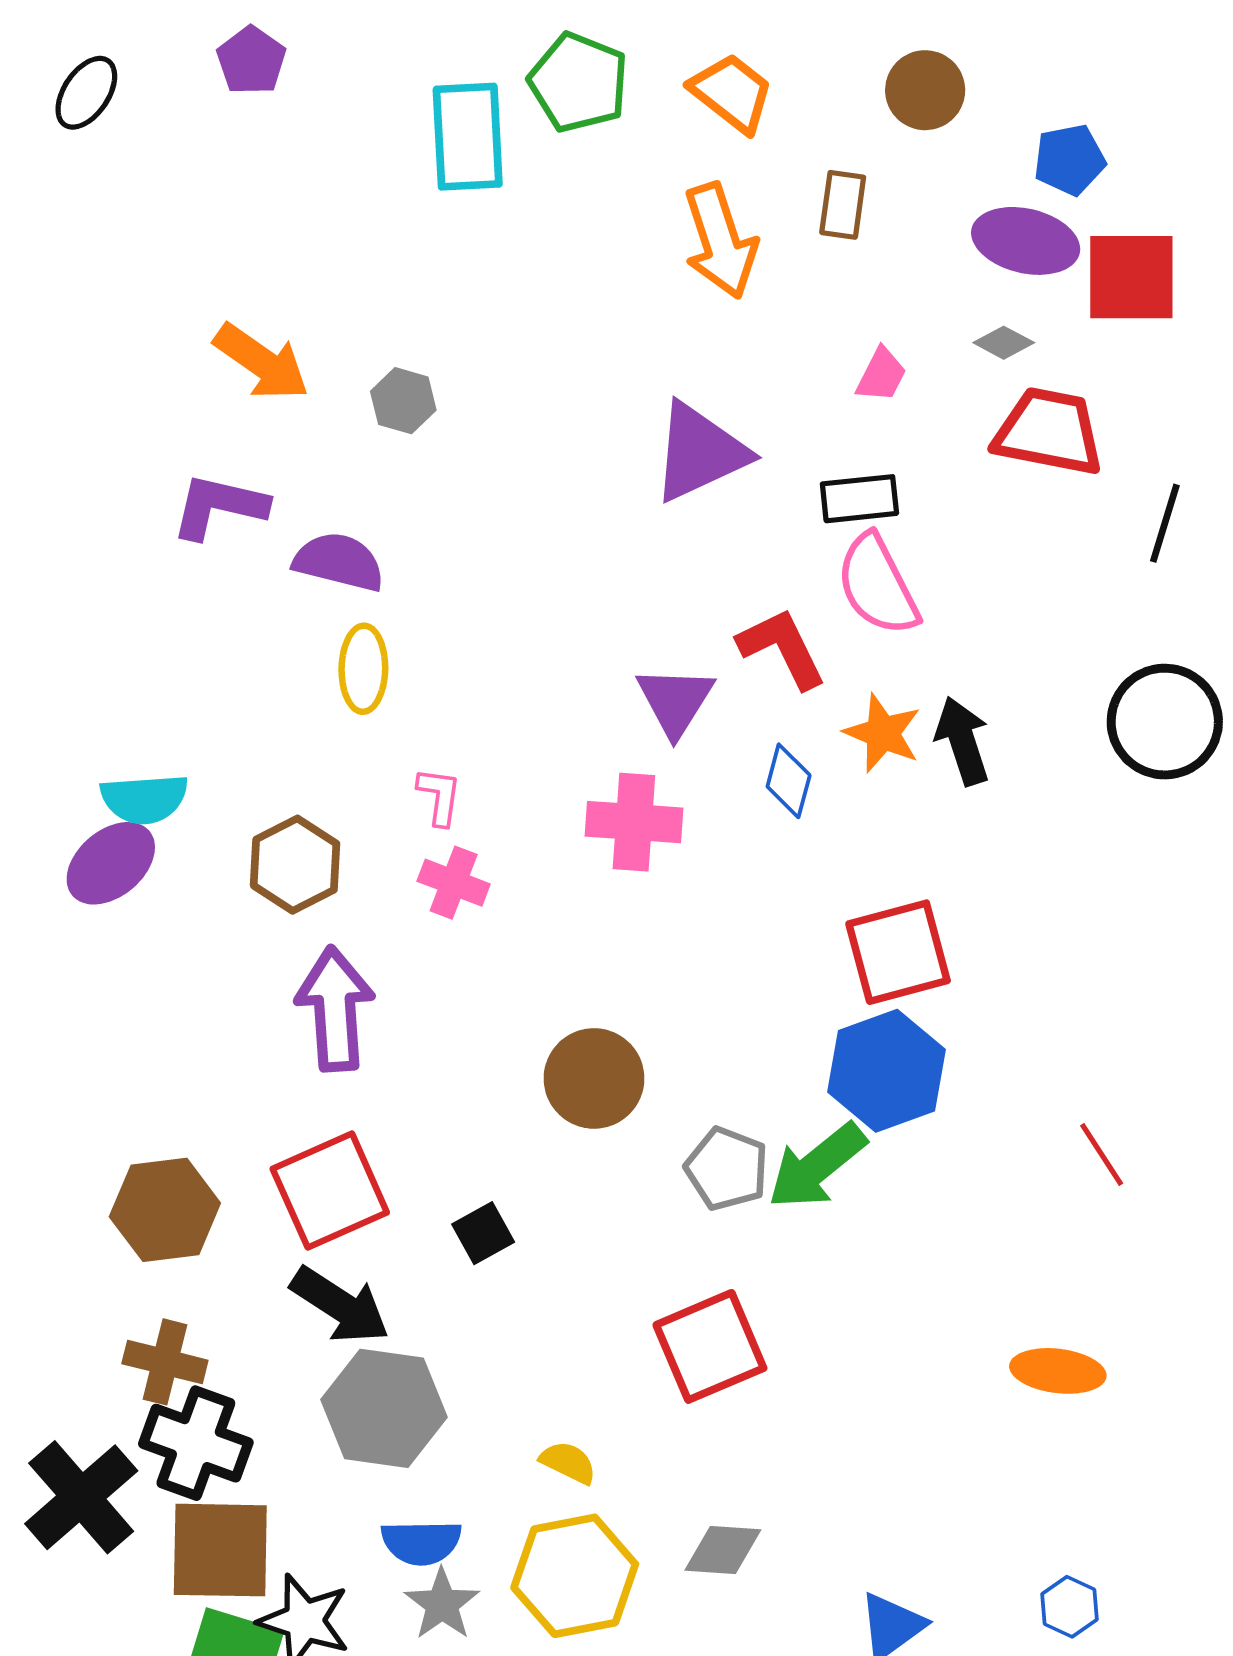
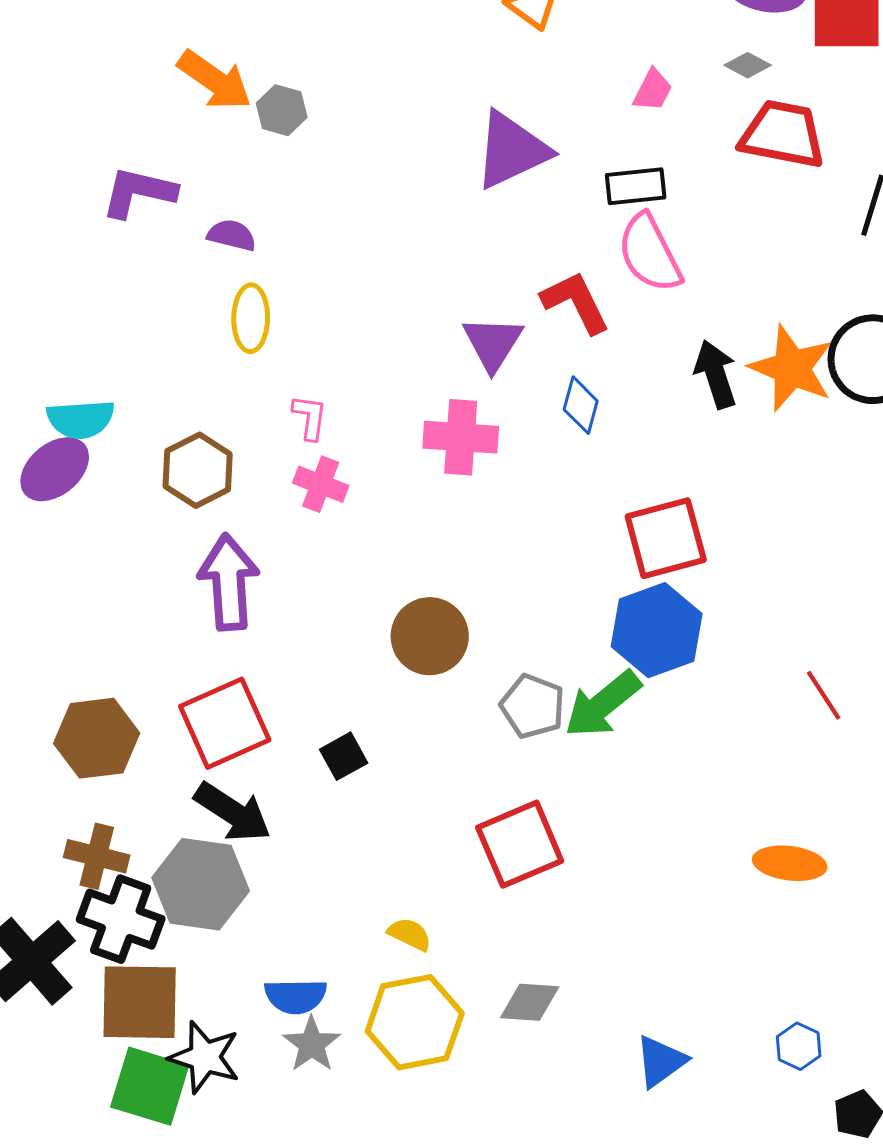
orange arrow: (262, 362) -> (215, 80), moved
purple semicircle: (339, 562) -> (232, 235), size x0.7
orange star: (883, 733) -> (792, 368), moved, size x1.4
gray hexagon: (384, 1408) -> (201, 884), moved

